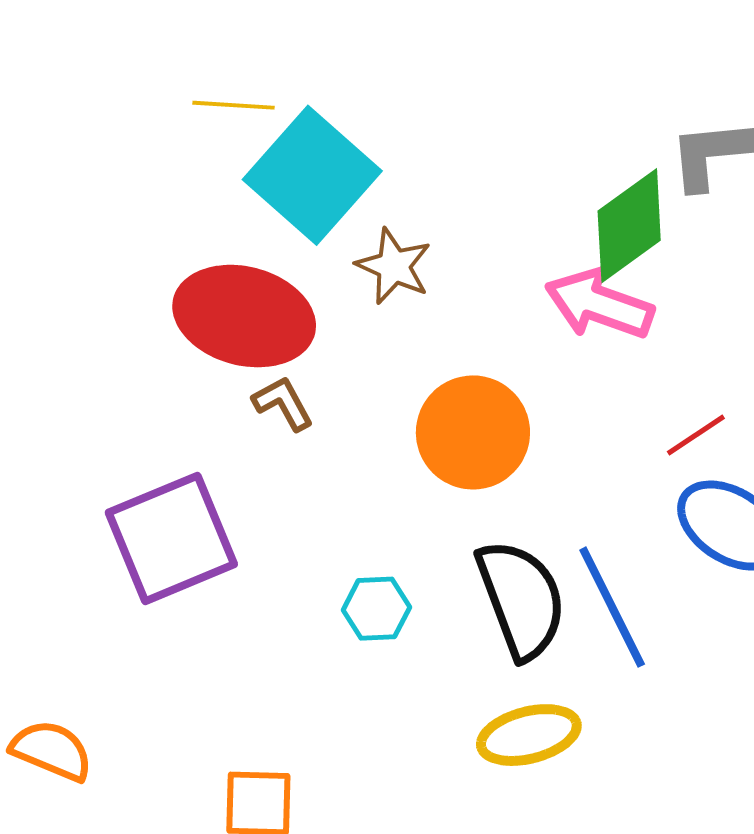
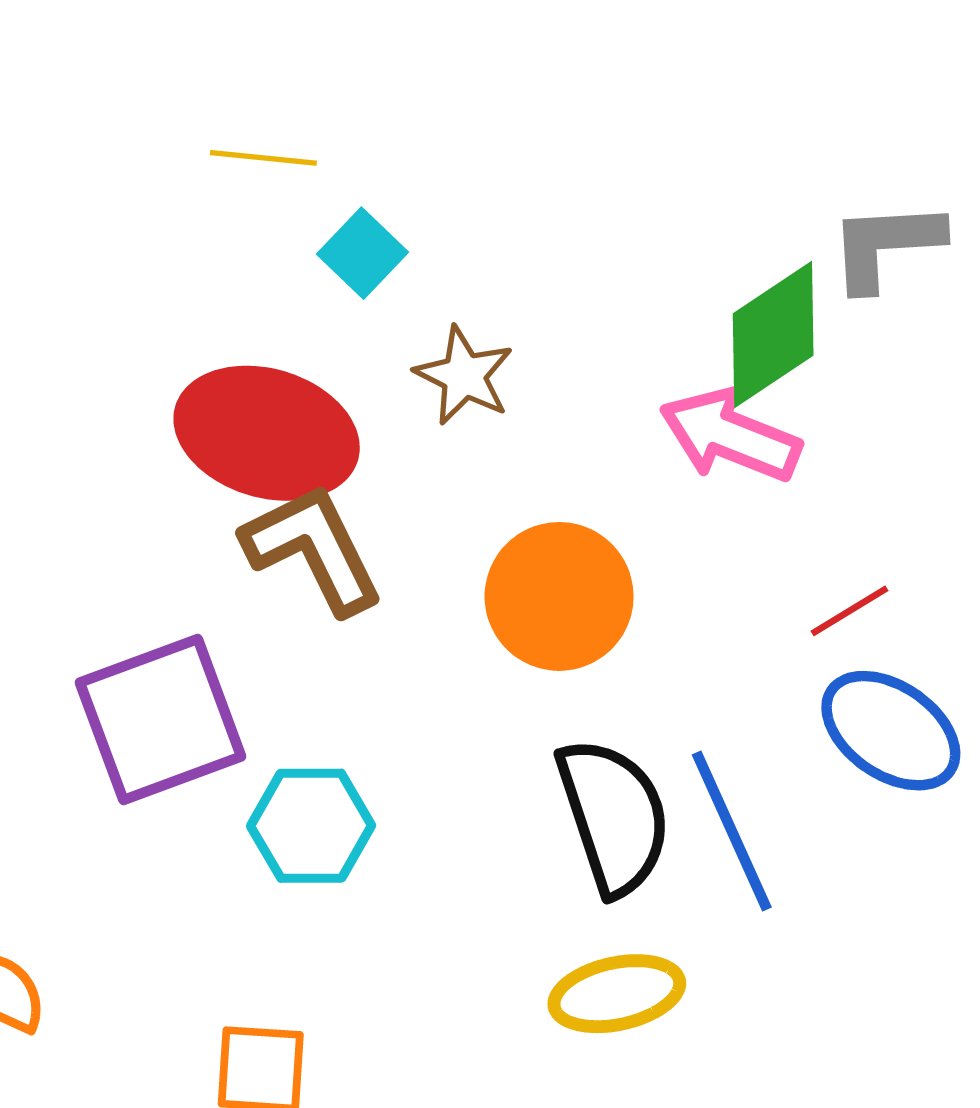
cyan square: (312, 175) -> (362, 253), size x0.5
brown L-shape: (283, 403) -> (313, 549), size x1.8
cyan hexagon: (376, 609) -> (311, 826), moved, size x1.4

